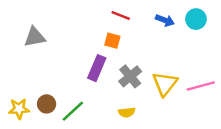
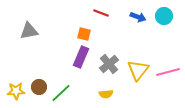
orange square: (112, 41) -> (84, 34), moved

